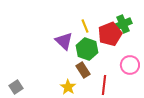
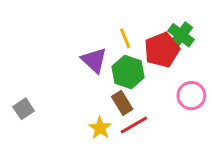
green cross: (123, 24) -> (181, 35), turned -30
red line: (104, 85) -> (134, 125), moved, turned 54
gray square: (16, 87) -> (24, 109), moved

